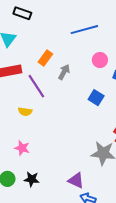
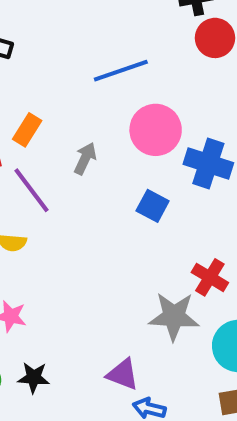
orange rectangle: (45, 58) -> (27, 130), moved
pink circle: (100, 60) -> (156, 130), size x1.6

